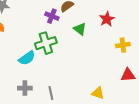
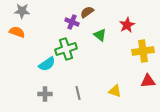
yellow cross: (123, 45) -> (143, 51), size x1.5
gray line: (51, 93) -> (78, 93), moved
yellow triangle: (98, 93) -> (115, 91), moved

